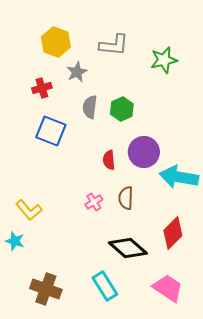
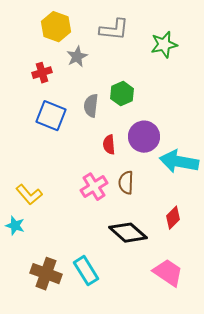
gray semicircle: (90, 107) -> (91, 106), moved
pink cross: (94, 202) -> (94, 187), size x1.5
red diamond: (173, 233) -> (173, 218), size x0.7
cyan rectangle: (105, 286) -> (86, 271), moved

